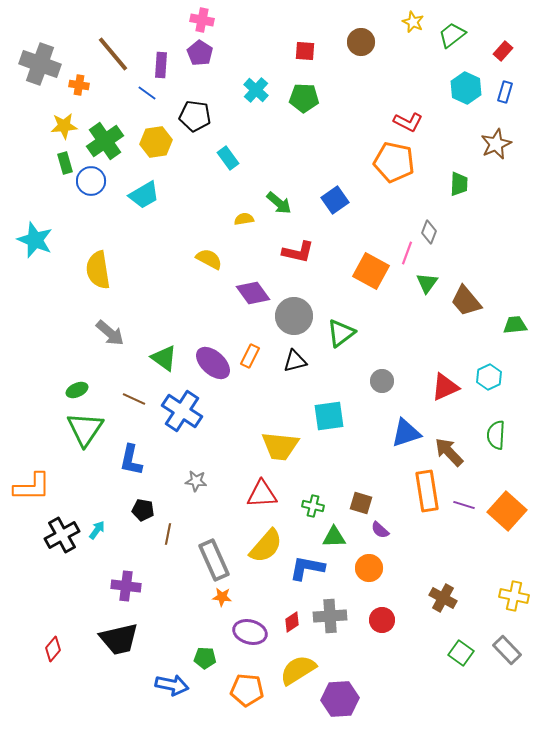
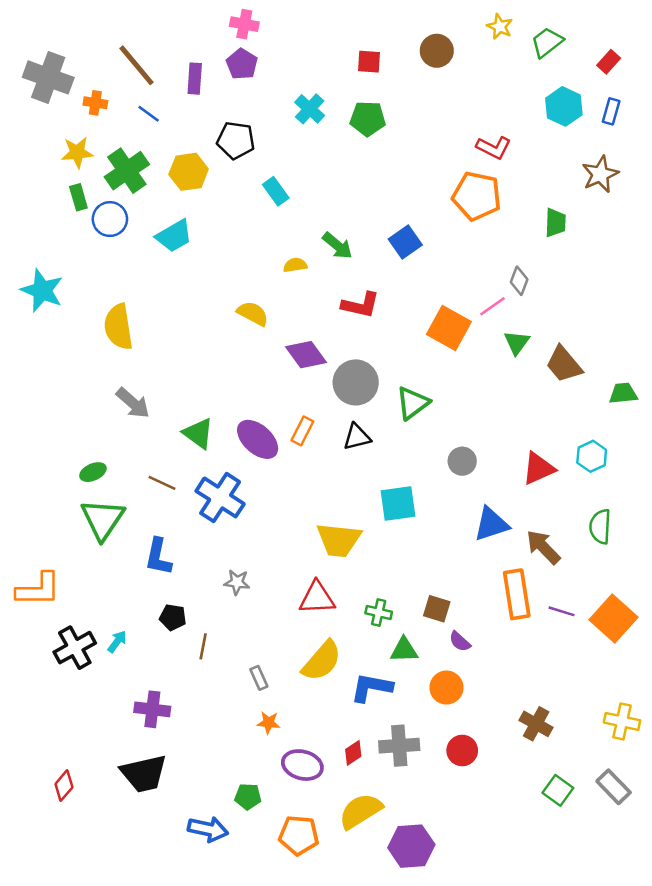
blue line: (147, 93) -> (149, 114), moved
pink line: (407, 253) -> (492, 306), turned 35
gray rectangle: (214, 560) -> (259, 678), size x0.5

